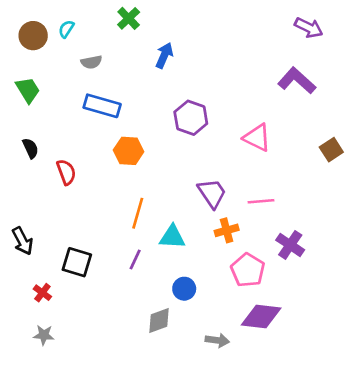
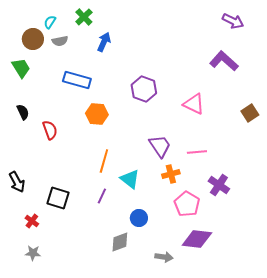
green cross: (129, 18) -> (84, 17), moved
brown circle: (33, 36) -> (33, 39), moved
blue arrow: (164, 55) -> (104, 42), moved
gray semicircle: (91, 62) -> (60, 41), moved
cyan triangle: (172, 237) -> (130, 179), turned 35

